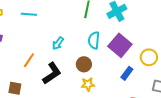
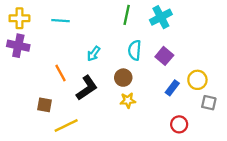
purple square: (120, 45) -> (164, 56), size x0.7
yellow circle: (149, 57) -> (197, 80), moved
orange line: (29, 60) -> (60, 73), turned -63

